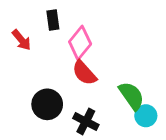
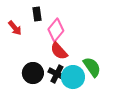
cyan circle: (146, 116) -> (73, 77), moved, size x1.5
black cross: (86, 121) -> (57, 74), moved

